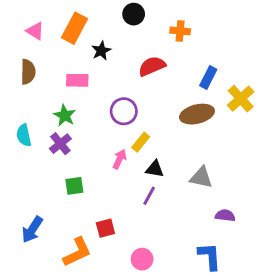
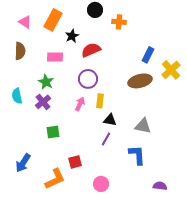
orange cross: (180, 31) -> (119, 22), moved
red semicircle: (152, 66) -> (91, 50), moved
yellow rectangle: (141, 142) -> (100, 101), turned -32
pink arrow: (120, 159) -> (80, 104), moved
purple semicircle: (225, 215) -> (160, 186), moved
blue L-shape: (210, 256) -> (137, 155), moved

